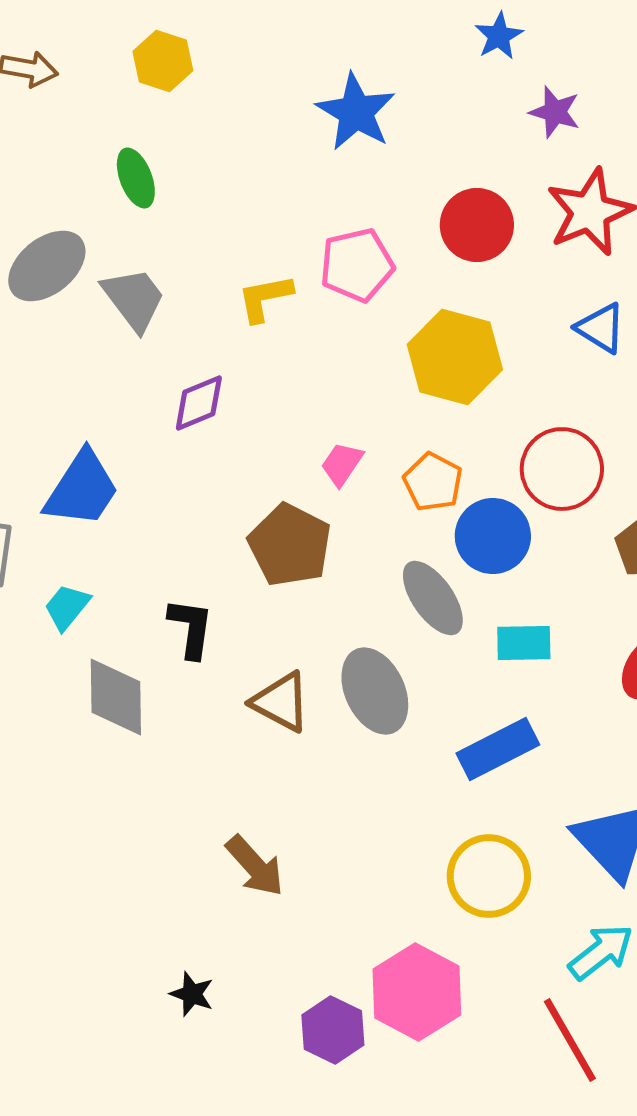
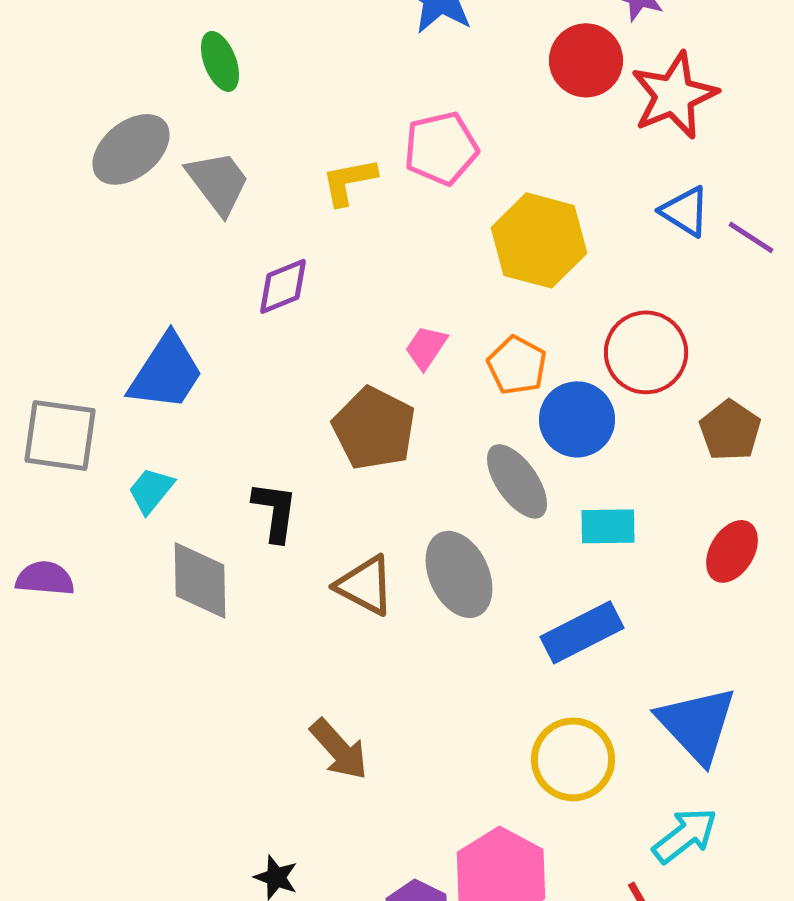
red circle: (477, 225) -> (586, 60), moved

